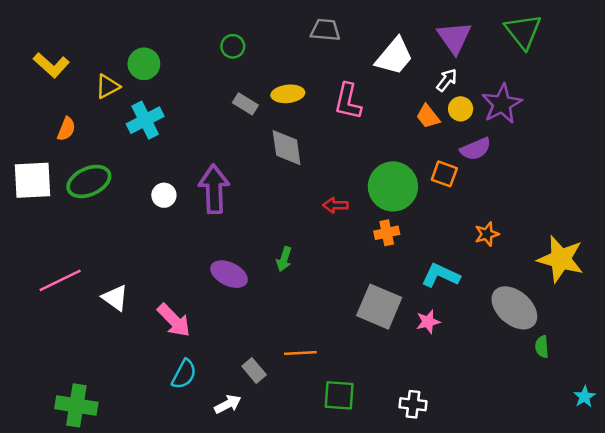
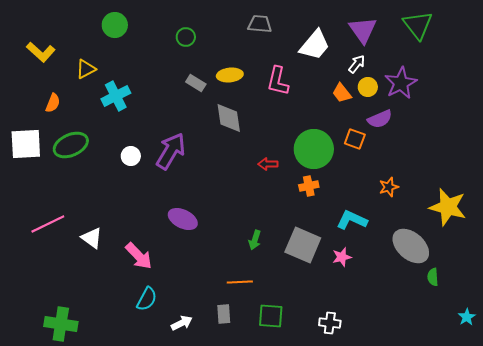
green circle: (144, 64) -> (115, 25), moved
purple arrow: (214, 189) -> (171, 151), turned 33
green arrow: (284, 259) -> (255, 240), moved
gray rectangle: (254, 370) -> (224, 314), moved, turned 36

